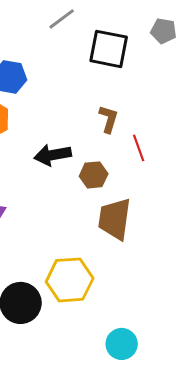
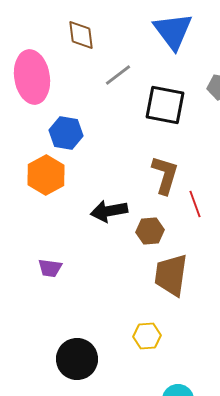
brown L-shape: (109, 119) -> (165, 175), size x1.4
yellow hexagon: (70, 280) -> (147, 336), moved, size x0.6

